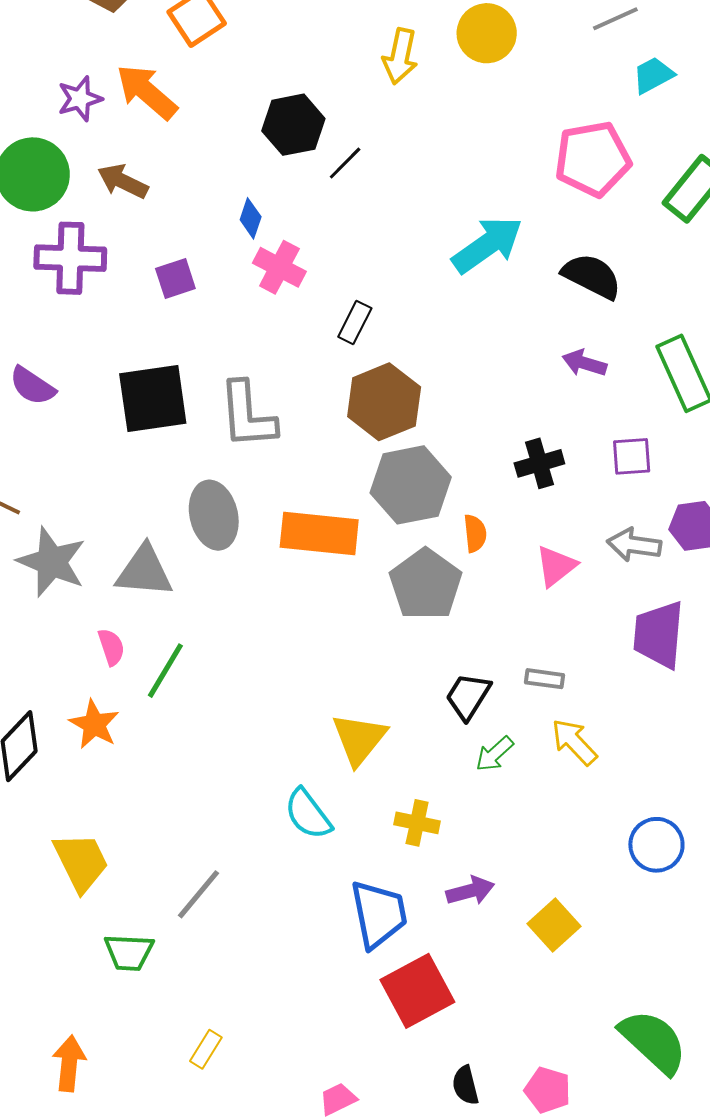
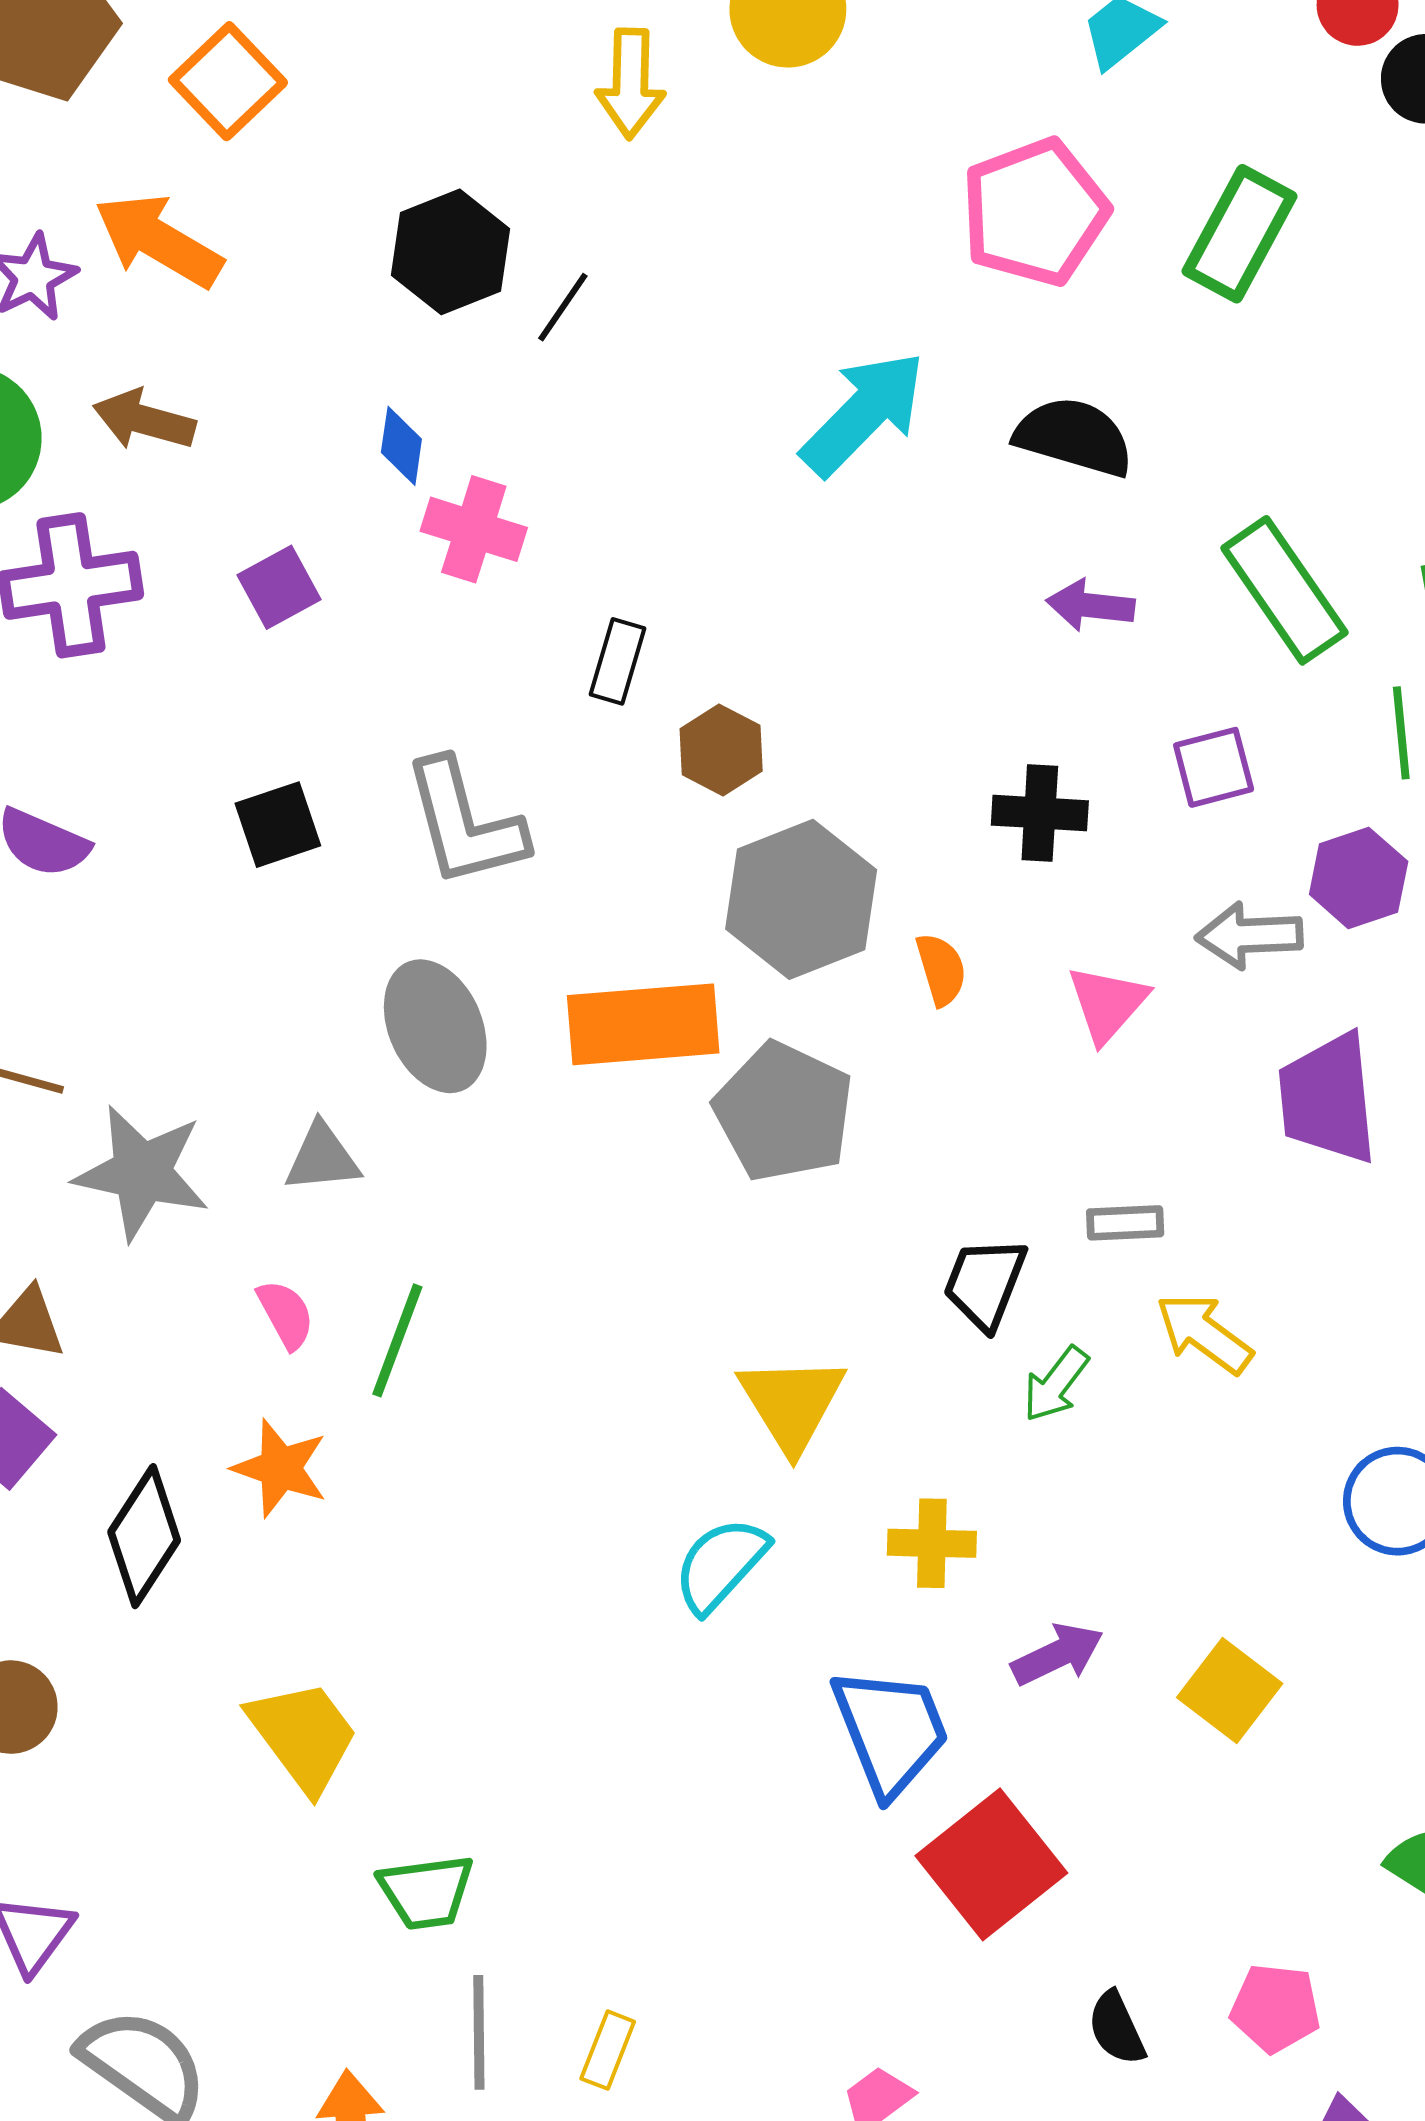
black rectangle: (355, 322) -> (618, 661), moved
black square: (153, 398) -> (278, 825), size x0.6
brown hexagon: (384, 402) -> (721, 750), size x0.6
black cross: (539, 463) -> (1040, 813), turned 30
gray triangle: (144, 571) -> (322, 1158), size x0.7
gray pentagon: (426, 584) -> (784, 1112), moved
cyan semicircle: (308, 814) -> (721, 1565), turned 90
gray line: (199, 894) -> (479, 2032), moved, turned -30

